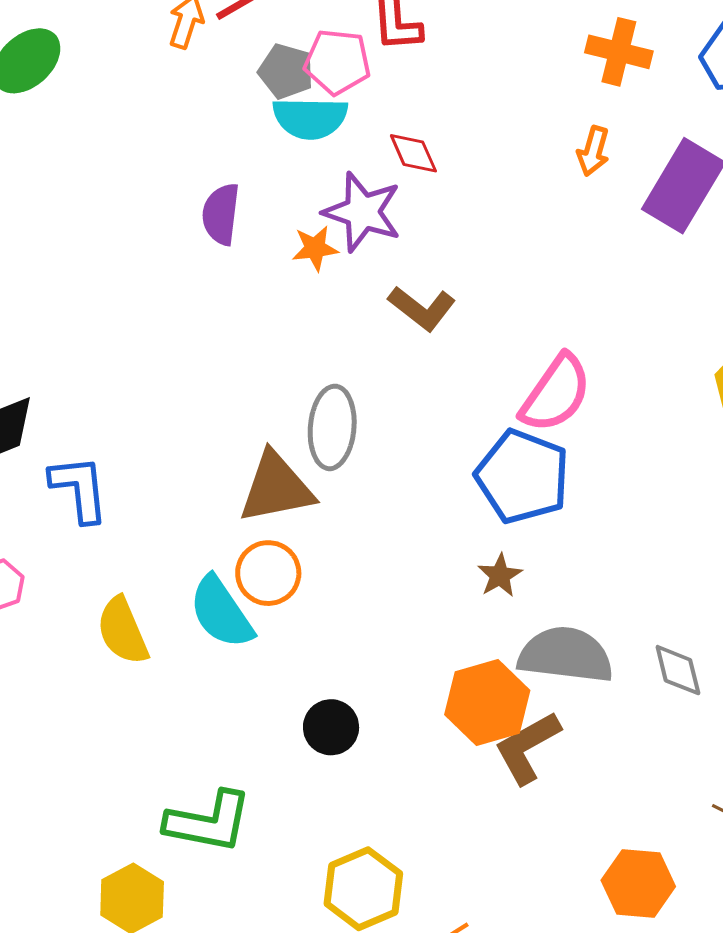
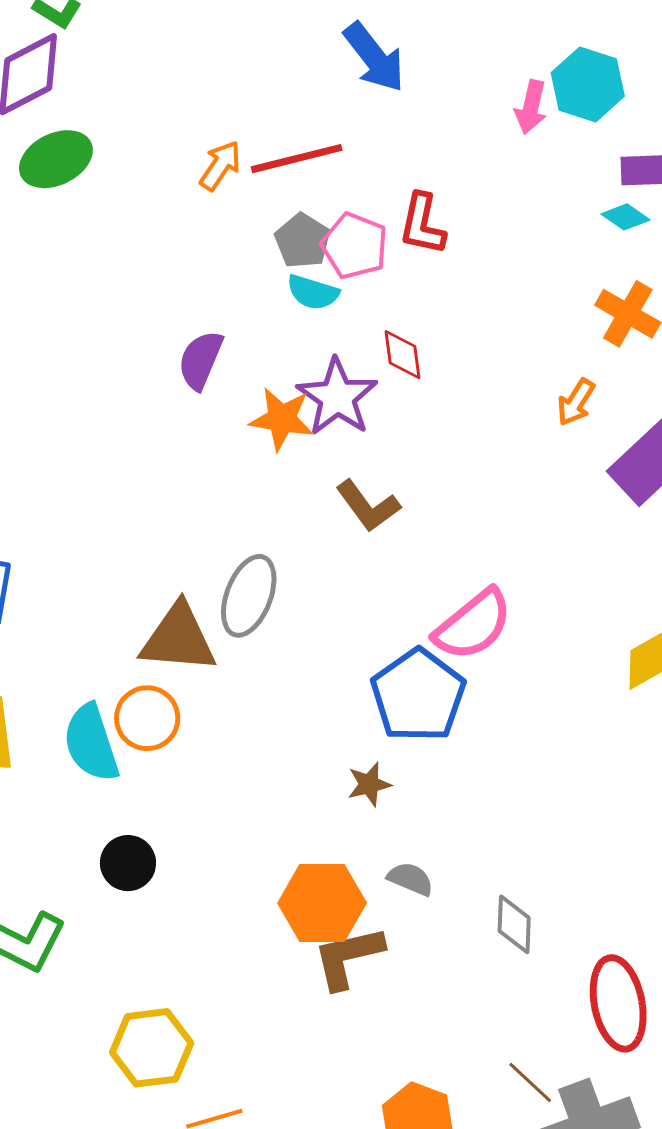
cyan semicircle: (310, 118) -> (313, 292), size x0.7
orange star: (315, 248) -> (282, 419), size x1.4
gray semicircle: (566, 655) -> (410, 879), size x0.5
black circle: (331, 727) -> (128, 863), moved

